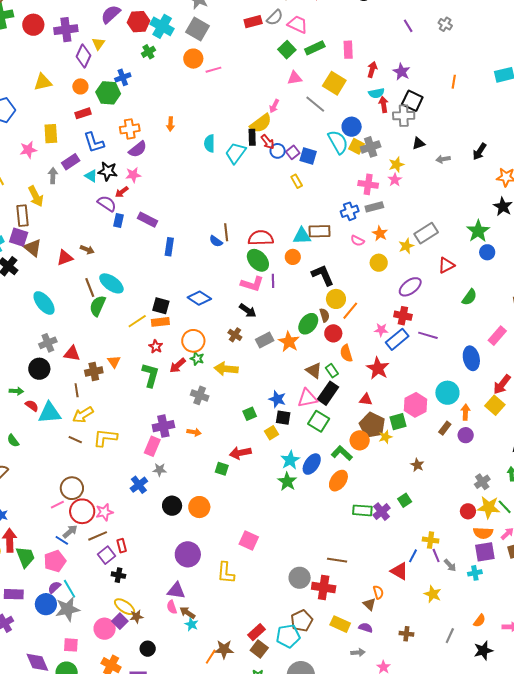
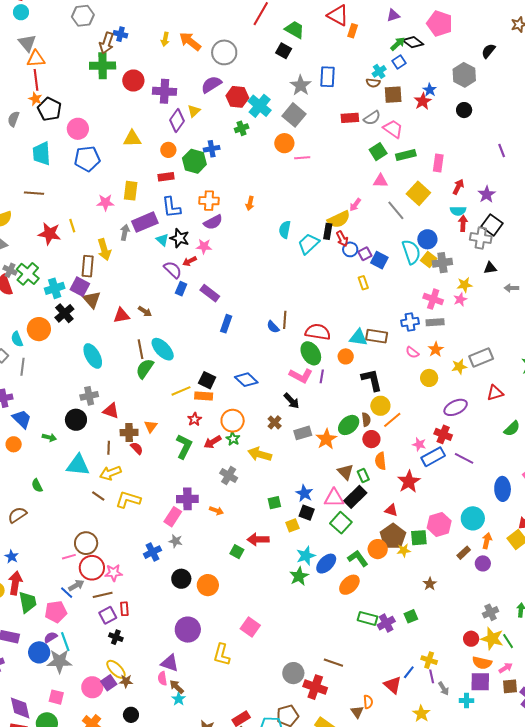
purple rectangle: (71, 162) -> (145, 222), size x1.4
red semicircle: (32, 406) -> (137, 448), moved

